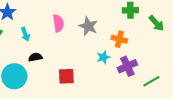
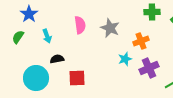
orange cross: (119, 39) -> (141, 41), turned -35
red square: (66, 76) -> (77, 78), moved

